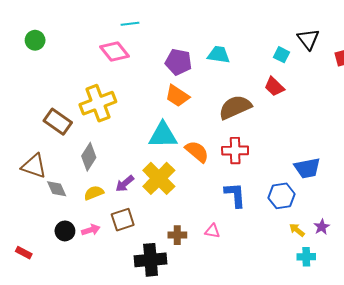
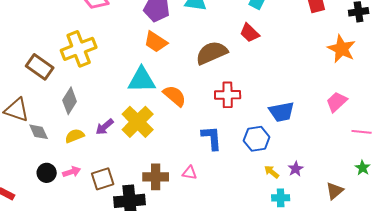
red cross: (235, 151) -> (228, 95), moved
brown square: (123, 220) -> (103, 179), moved
brown cross: (177, 235) -> (156, 177), size x1.4

